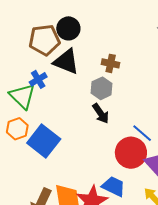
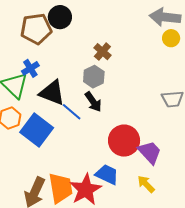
black triangle: (66, 62) -> (52, 93), moved
brown cross: (111, 63) -> (102, 52), turned 30
blue line: (142, 133) -> (72, 112), moved

